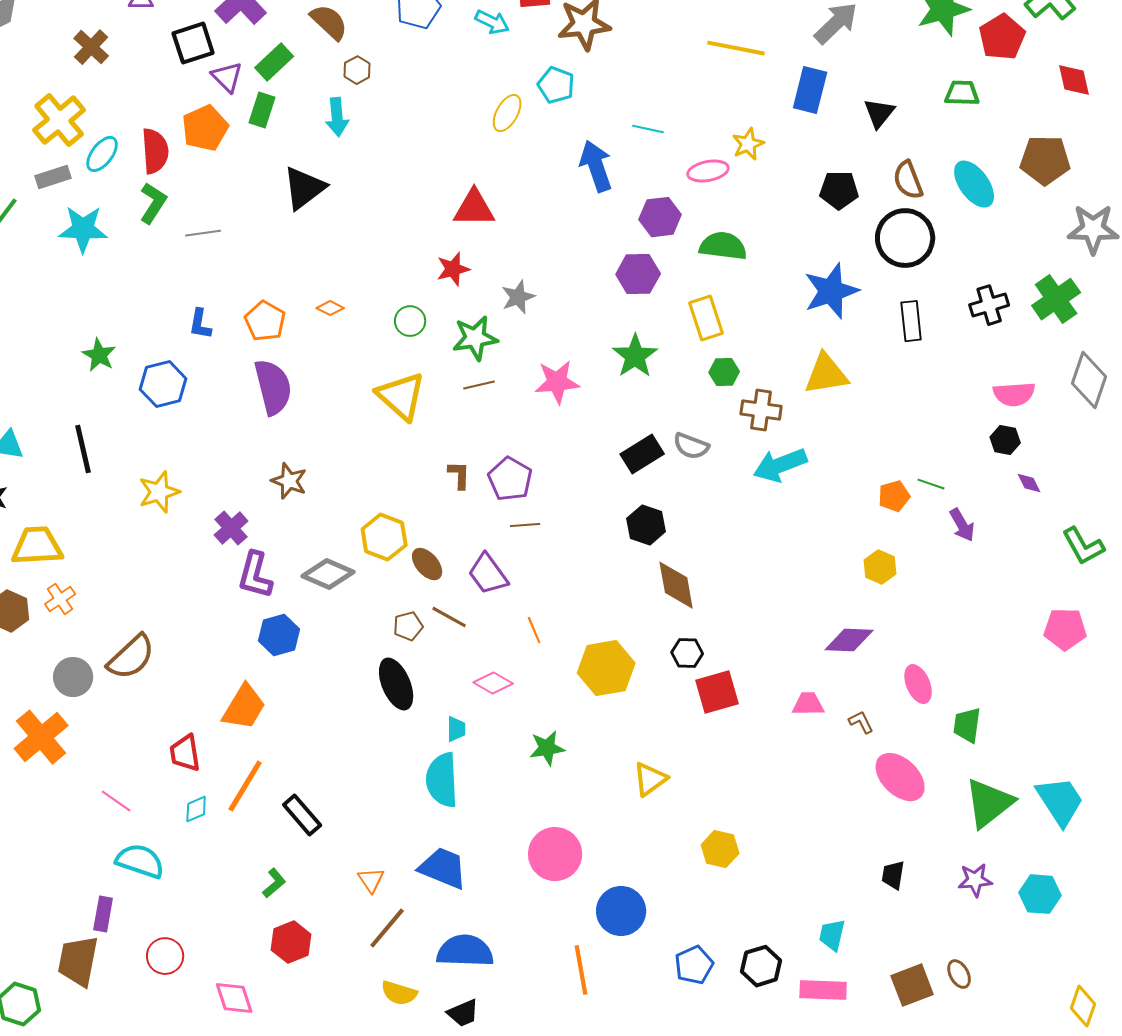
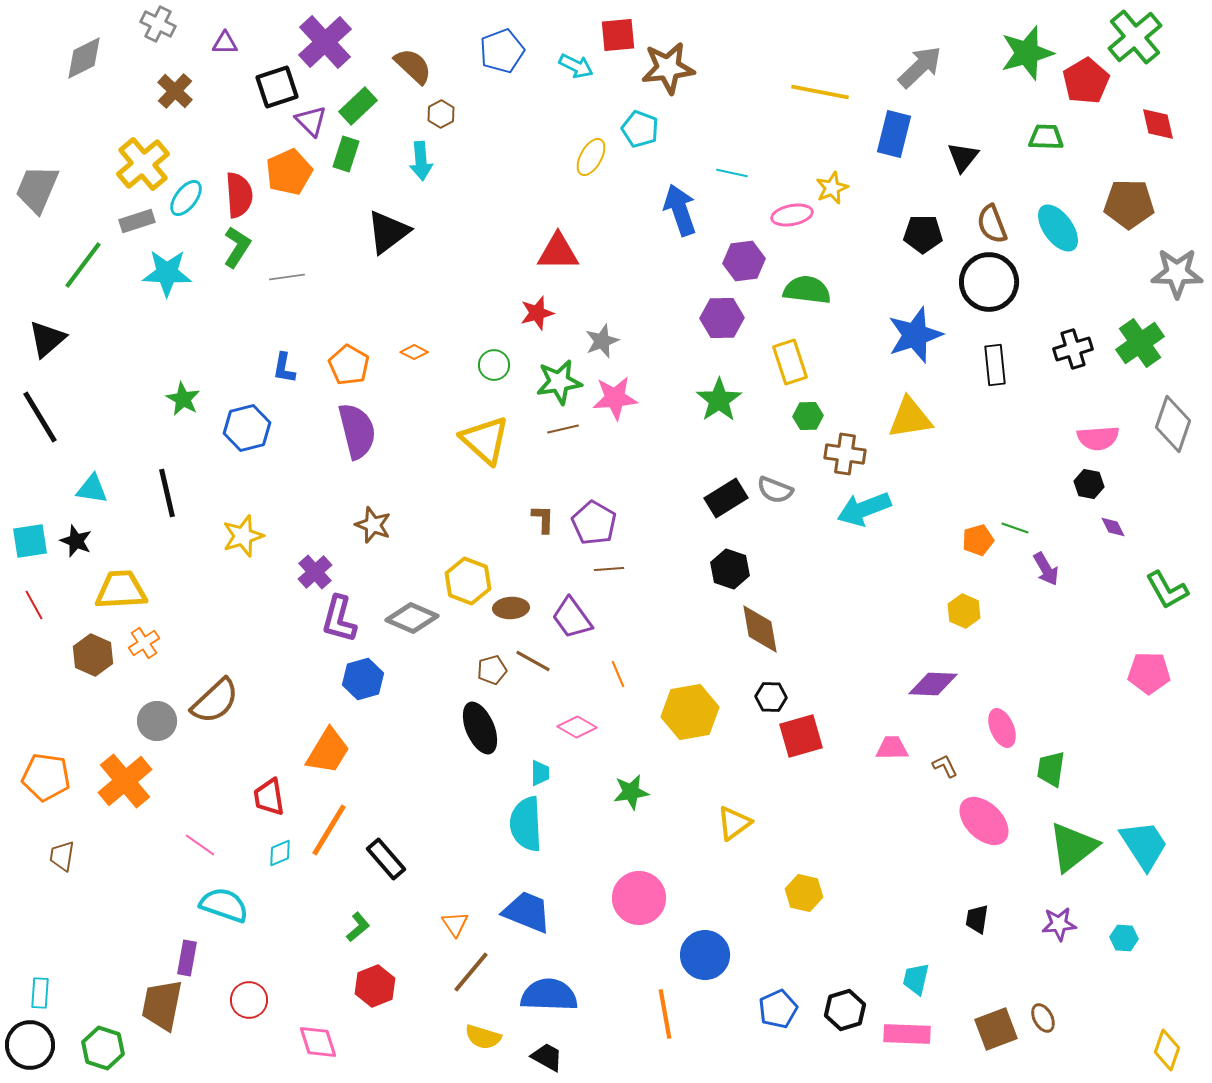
pink star: (557, 382) -> (615, 398), moved
brown ellipse: (427, 564) -> (511, 608), turned -52
cyan hexagon: (1040, 894) -> (1124, 938), size x0.7
black trapezoid: (463, 1013) -> (547, 1057), turned -128

